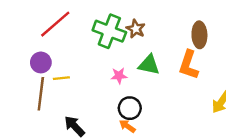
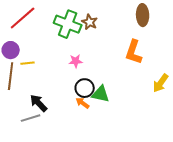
brown ellipse: (199, 35) -> (143, 15), moved
green triangle: (149, 65) -> (101, 94), moved

